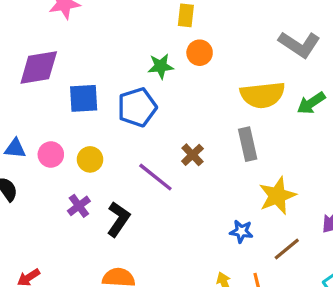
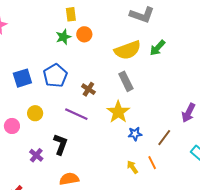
green star: (161, 66) -> (63, 37), moved
pink circle: (51, 155) -> (12, 126), moved
brown cross: (192, 155) -> (88, 89), moved
yellow star: (277, 196) -> (118, 112), moved
purple cross: (79, 206) -> (36, 155), moved

